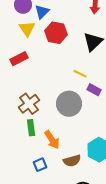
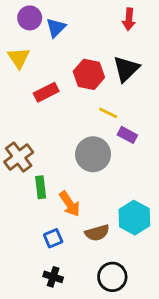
yellow triangle: (27, 29) -> (19, 58), moved
red hexagon: (56, 33) -> (89, 74), moved
red rectangle: (19, 59) -> (46, 92), moved
brown cross: (29, 104) -> (19, 157), moved

